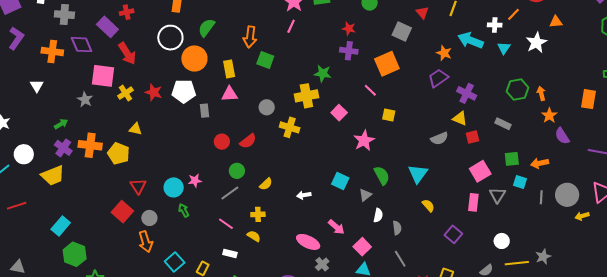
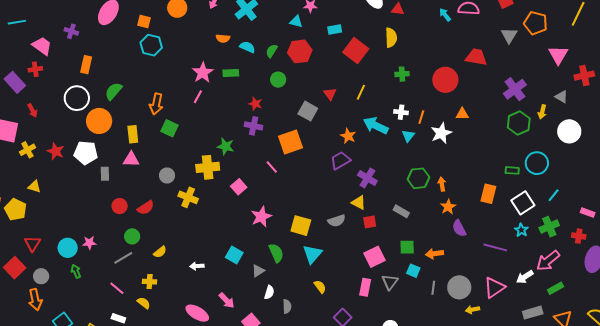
orange line: (513, 14) -> (421, 117), moved, turned -32
red arrow: (127, 53) -> (32, 110), size x0.6
yellow square: (389, 115) -> (301, 226), moved, size x1.5

